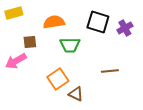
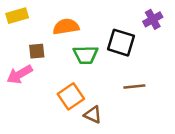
black square: (98, 22) -> (121, 43), moved
purple cross: (125, 28) -> (153, 19), moved

